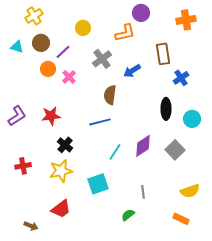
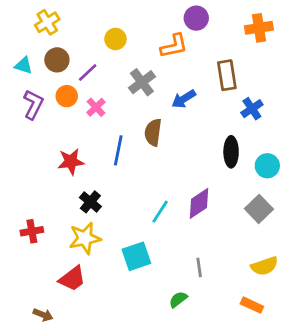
purple L-shape: (17, 116) -> (33, 104), moved, turned -30
blue line: (100, 122) -> (118, 150), moved, turned -65
gray square: (175, 150) -> (259, 209), moved
red trapezoid: (61, 209) -> (72, 279), moved

